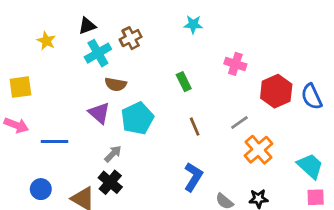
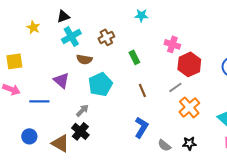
brown cross: (131, 38) -> (106, 37), moved
red hexagon: (276, 91) -> (189, 64), moved
purple triangle: (99, 113) -> (61, 80), moved

